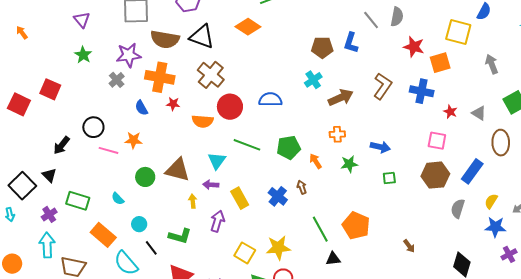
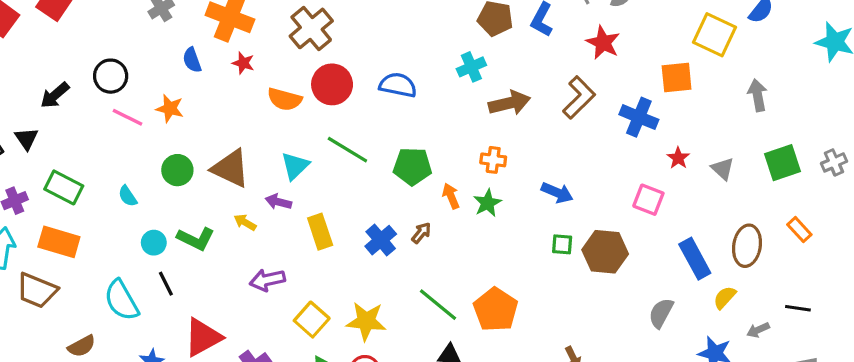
red star: (414, 47) -> (603, 43), moved
brown ellipse: (501, 143) -> (747, 246), moved
green star: (349, 164) -> (487, 203), moved, turned -30
blue rectangle: (472, 171) -> (695, 259), turned -75
brown hexagon: (435, 175) -> (605, 252), moved
brown arrow: (302, 187) -> (421, 233), turned 48
yellow arrow: (193, 201) -> (245, 222), turned -64
yellow semicircle: (491, 201) -> (725, 297), moved
purple arrow: (217, 221) -> (267, 280), moved, turned -130
green line: (320, 229) -> (438, 305), turned -32
orange rectangle: (103, 235) -> (59, 242), moved, turned -35
green L-shape: (180, 236) -> (196, 239), moved

